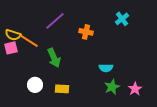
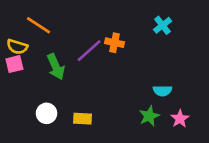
purple line: (55, 21) -> (89, 51), moved
orange line: (29, 41) -> (38, 25), moved
green arrow: (54, 58) -> (56, 67), moved
cyan semicircle: (106, 68) -> (163, 91), moved

